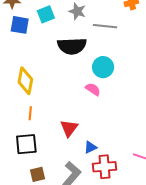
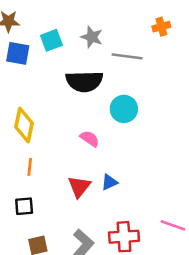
pink semicircle: (93, 89) -> (90, 139), moved
black square: (26, 144) -> (24, 206), size x0.7
blue triangle: (90, 147) -> (109, 182), moved

